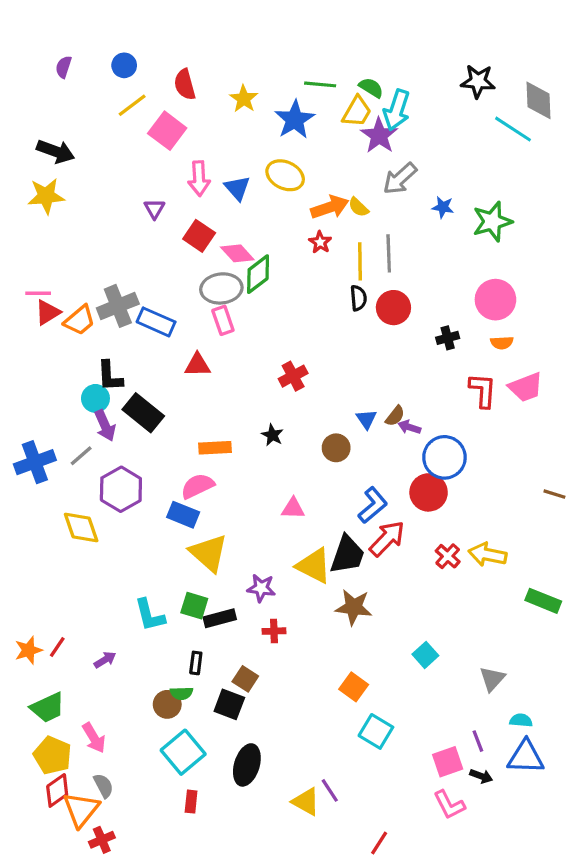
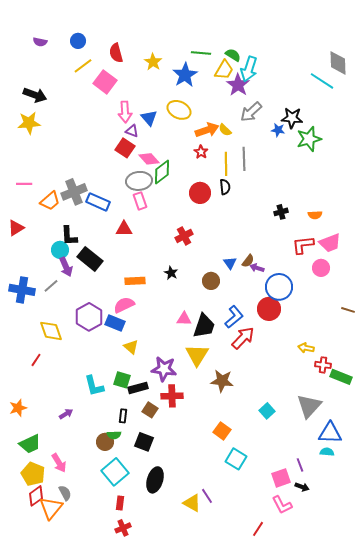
purple semicircle: (64, 67) -> (40, 42), turned -96
black star: (478, 81) -> (292, 118), moved
purple triangle: (154, 209) -> (132, 131), moved, turned -40
pink circle: (495, 300) -> (321, 268), moved, size x0.7
red circle: (393, 308) -> (200, 193), moved
red triangle: (48, 312) -> (16, 228), moved
red L-shape: (483, 390) -> (303, 245), turned -100
blue cross: (35, 462) -> (22, 290), turned 30
purple hexagon: (121, 489) -> (89, 317), moved
yellow triangle: (209, 553) -> (131, 347), size x0.6
black trapezoid: (347, 555) -> (204, 326), moved
yellow arrow: (487, 555) -> (306, 348), size x0.7
red cross: (448, 556) -> (323, 365), moved, turned -35
yellow triangle: (314, 566) -> (197, 355), turned 35
purple star: (261, 588) -> (164, 369), size x1.4
red cross: (274, 631) -> (172, 396), size x1.5
red line: (57, 647) -> (36, 360), moved
brown square: (245, 679) -> (150, 410), moved
gray triangle: (492, 679) -> (309, 406), moved, size x1.5
blue triangle: (526, 757) -> (330, 433), moved
red cross: (102, 840) -> (123, 528), moved
red line: (379, 843) -> (258, 529), moved

